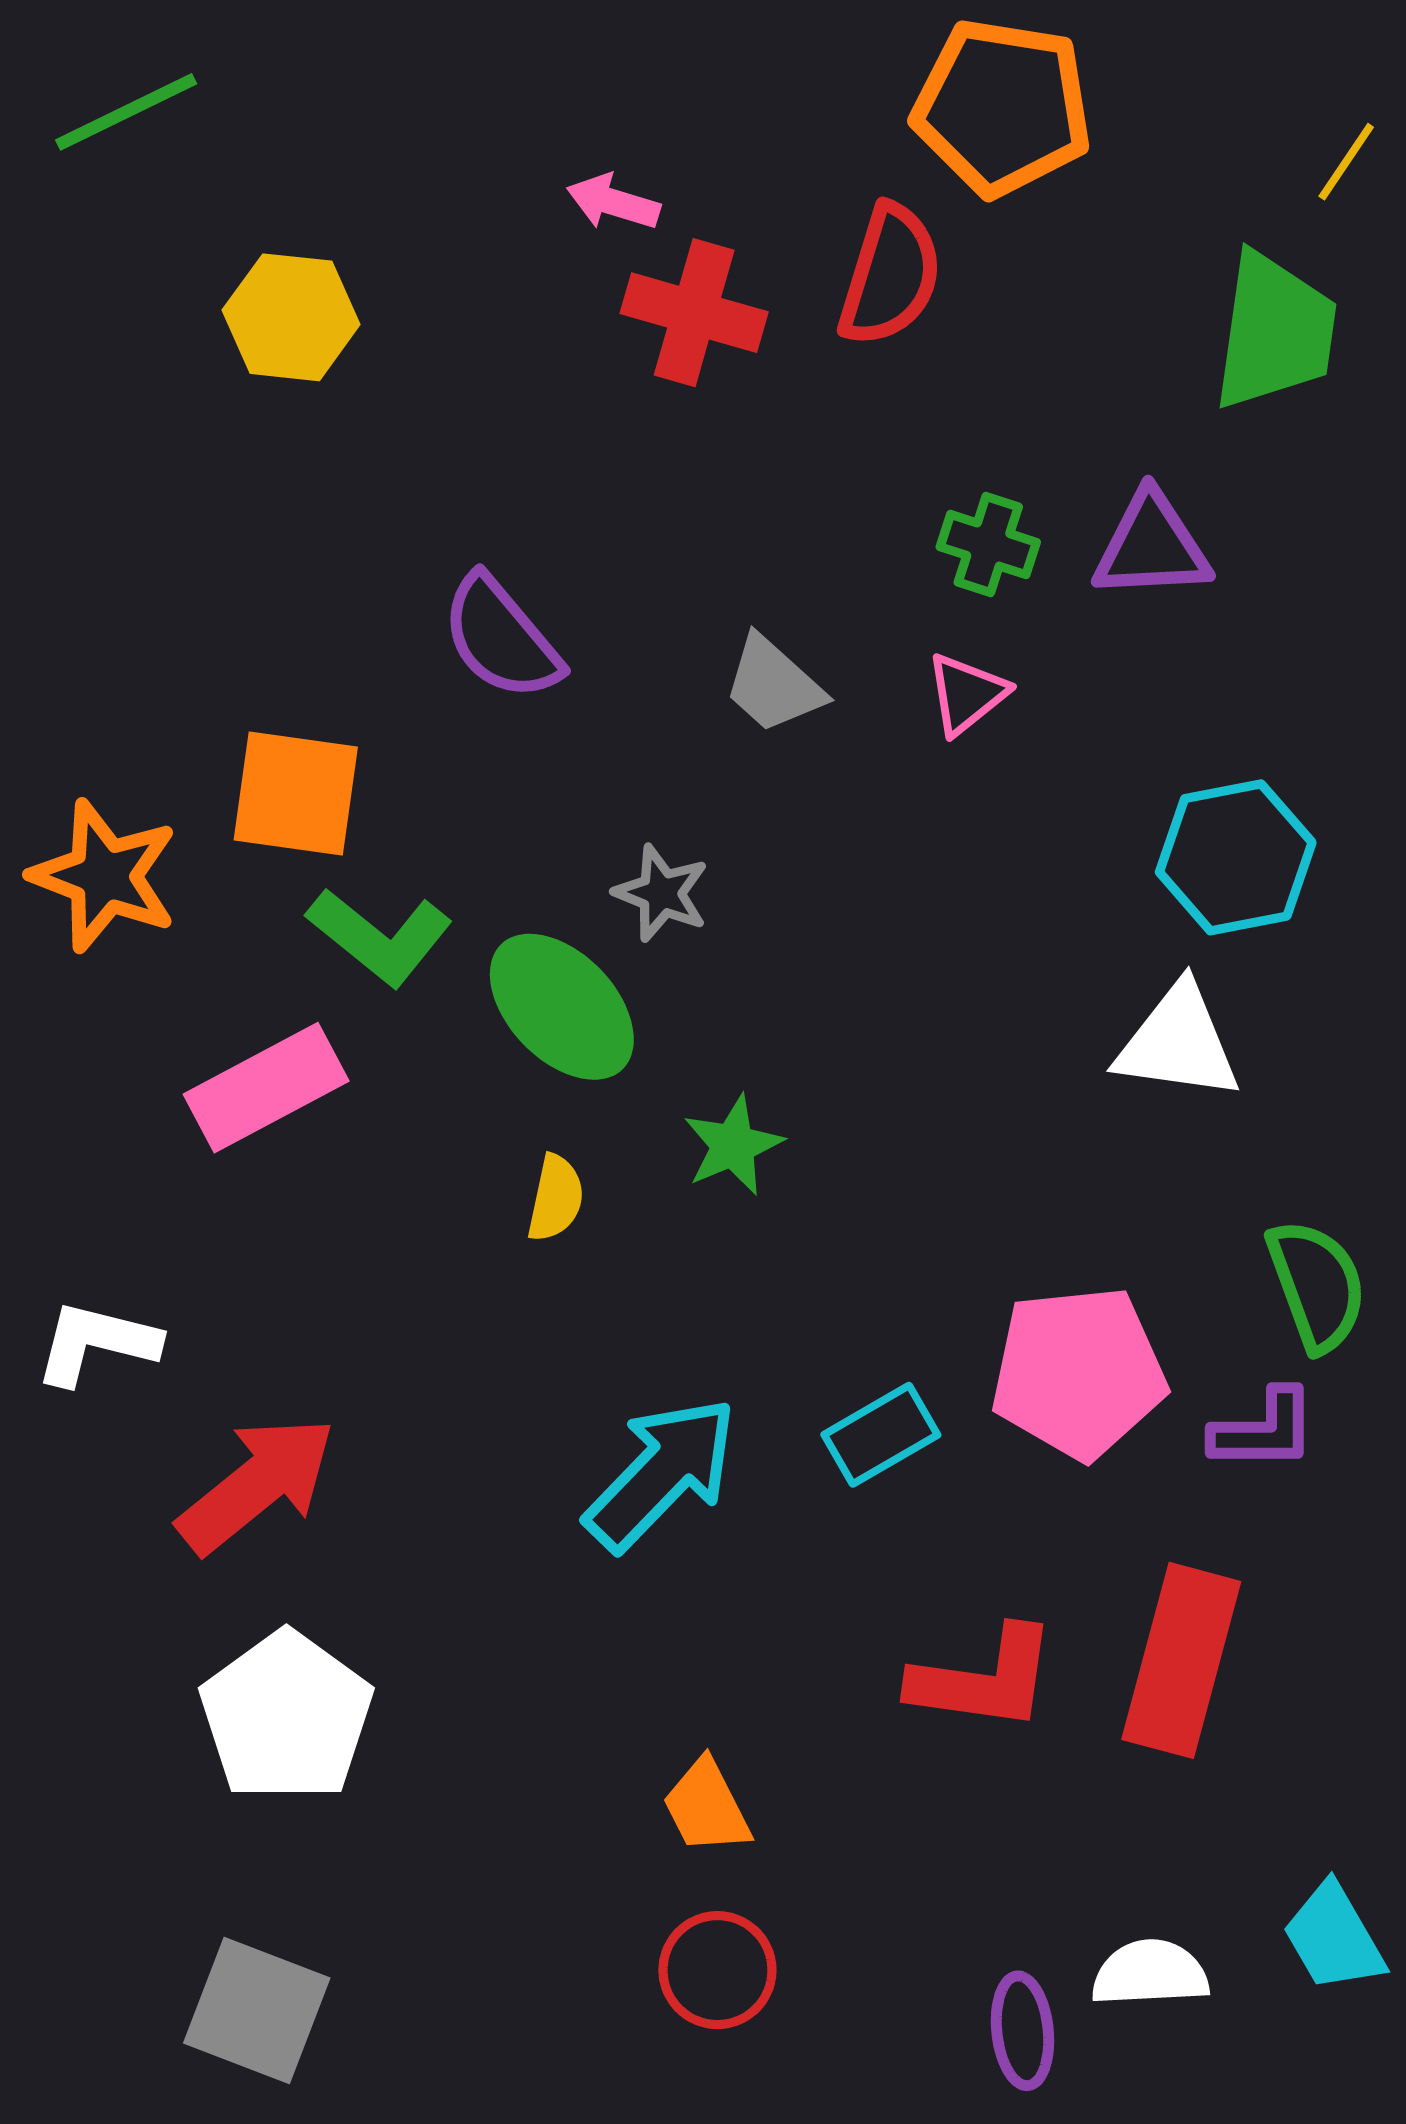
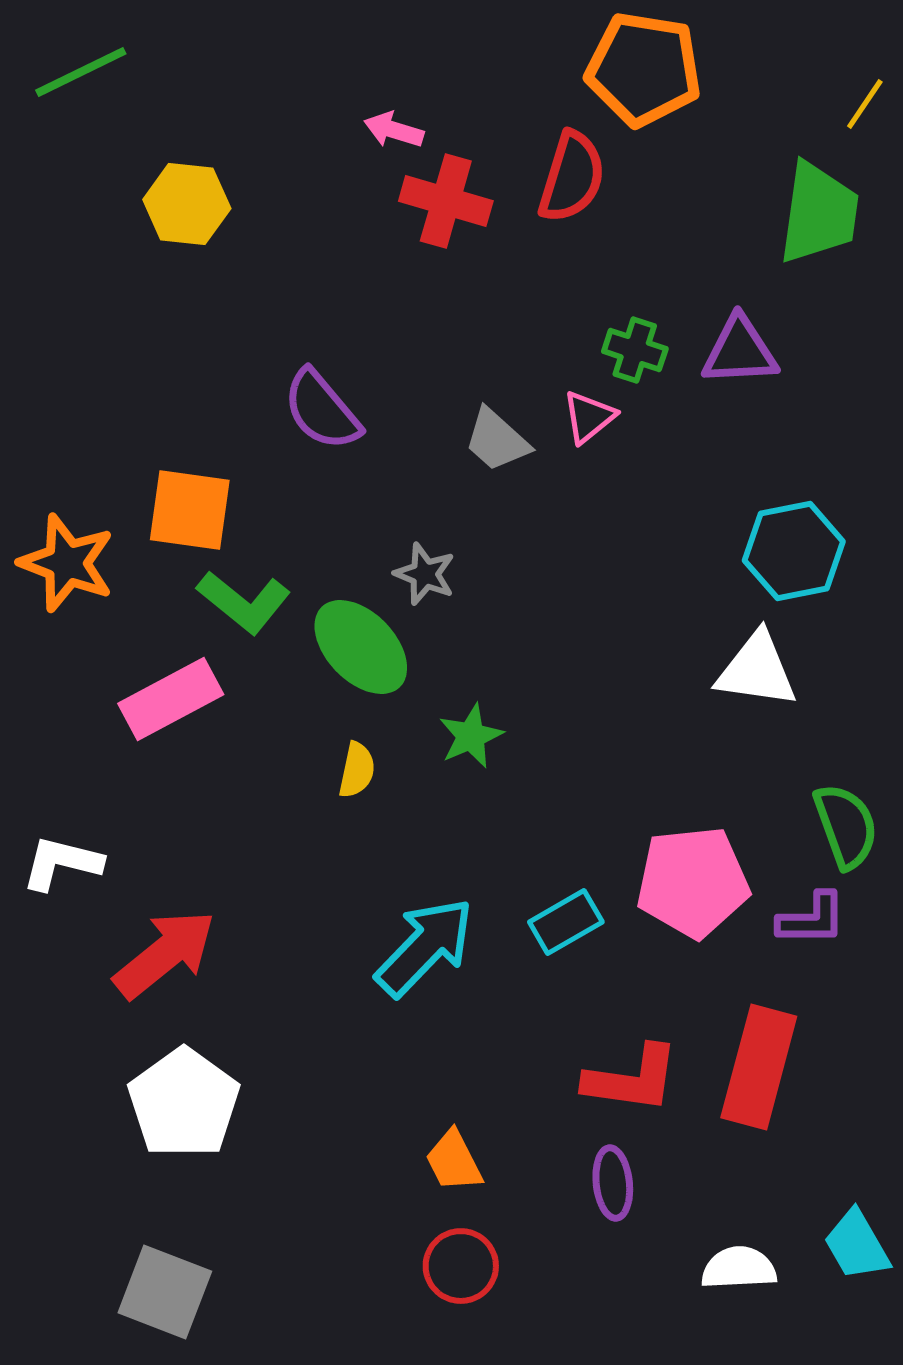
pink triangle: (966, 694) -> (589, 417), moved
purple ellipse: (1022, 2031) -> (613, 1183), moved

